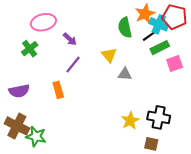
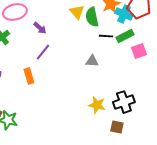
black line: (149, 36) -> (106, 36), moved, turned 40
yellow triangle: (109, 55) -> (77, 12), moved
black cross: (159, 117) -> (124, 102), turned -30
yellow star: (130, 121) -> (97, 105), turned -30

